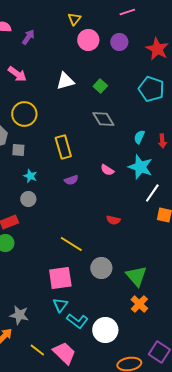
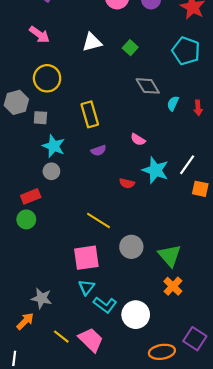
gray diamond: (103, 119) -> (148, 86), moved
cyan star: (140, 167) -> (155, 170), moved
cyan star: (30, 176) -> (54, 146), size x1.5
red semicircle: (113, 220) -> (127, 183), moved

